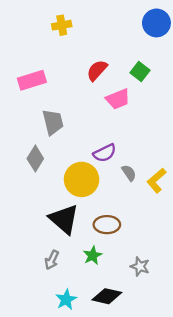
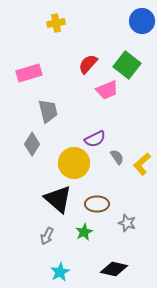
green square: (140, 71) -> (127, 65), size x1.5
gray star: (140, 266) -> (127, 223), moved
black diamond: (107, 296) -> (114, 269), moved

